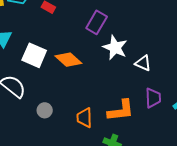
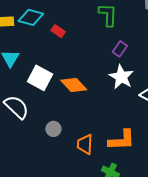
purple rectangle: (97, 22) -> (120, 49), moved, size x0.7
gray circle: (45, 110) -> (53, 129), moved

